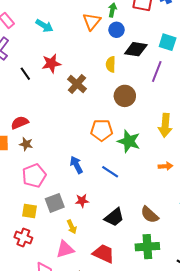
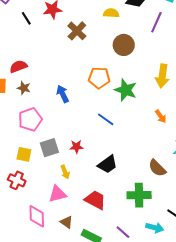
yellow semicircle: (111, 64) -> (111, 13), turned 91
blue arrow: (76, 165) -> (63, 94), moved
orange arrow: (165, 166) -> (161, 116), turned 56
brown semicircle: (150, 215) -> (157, 168), moved

